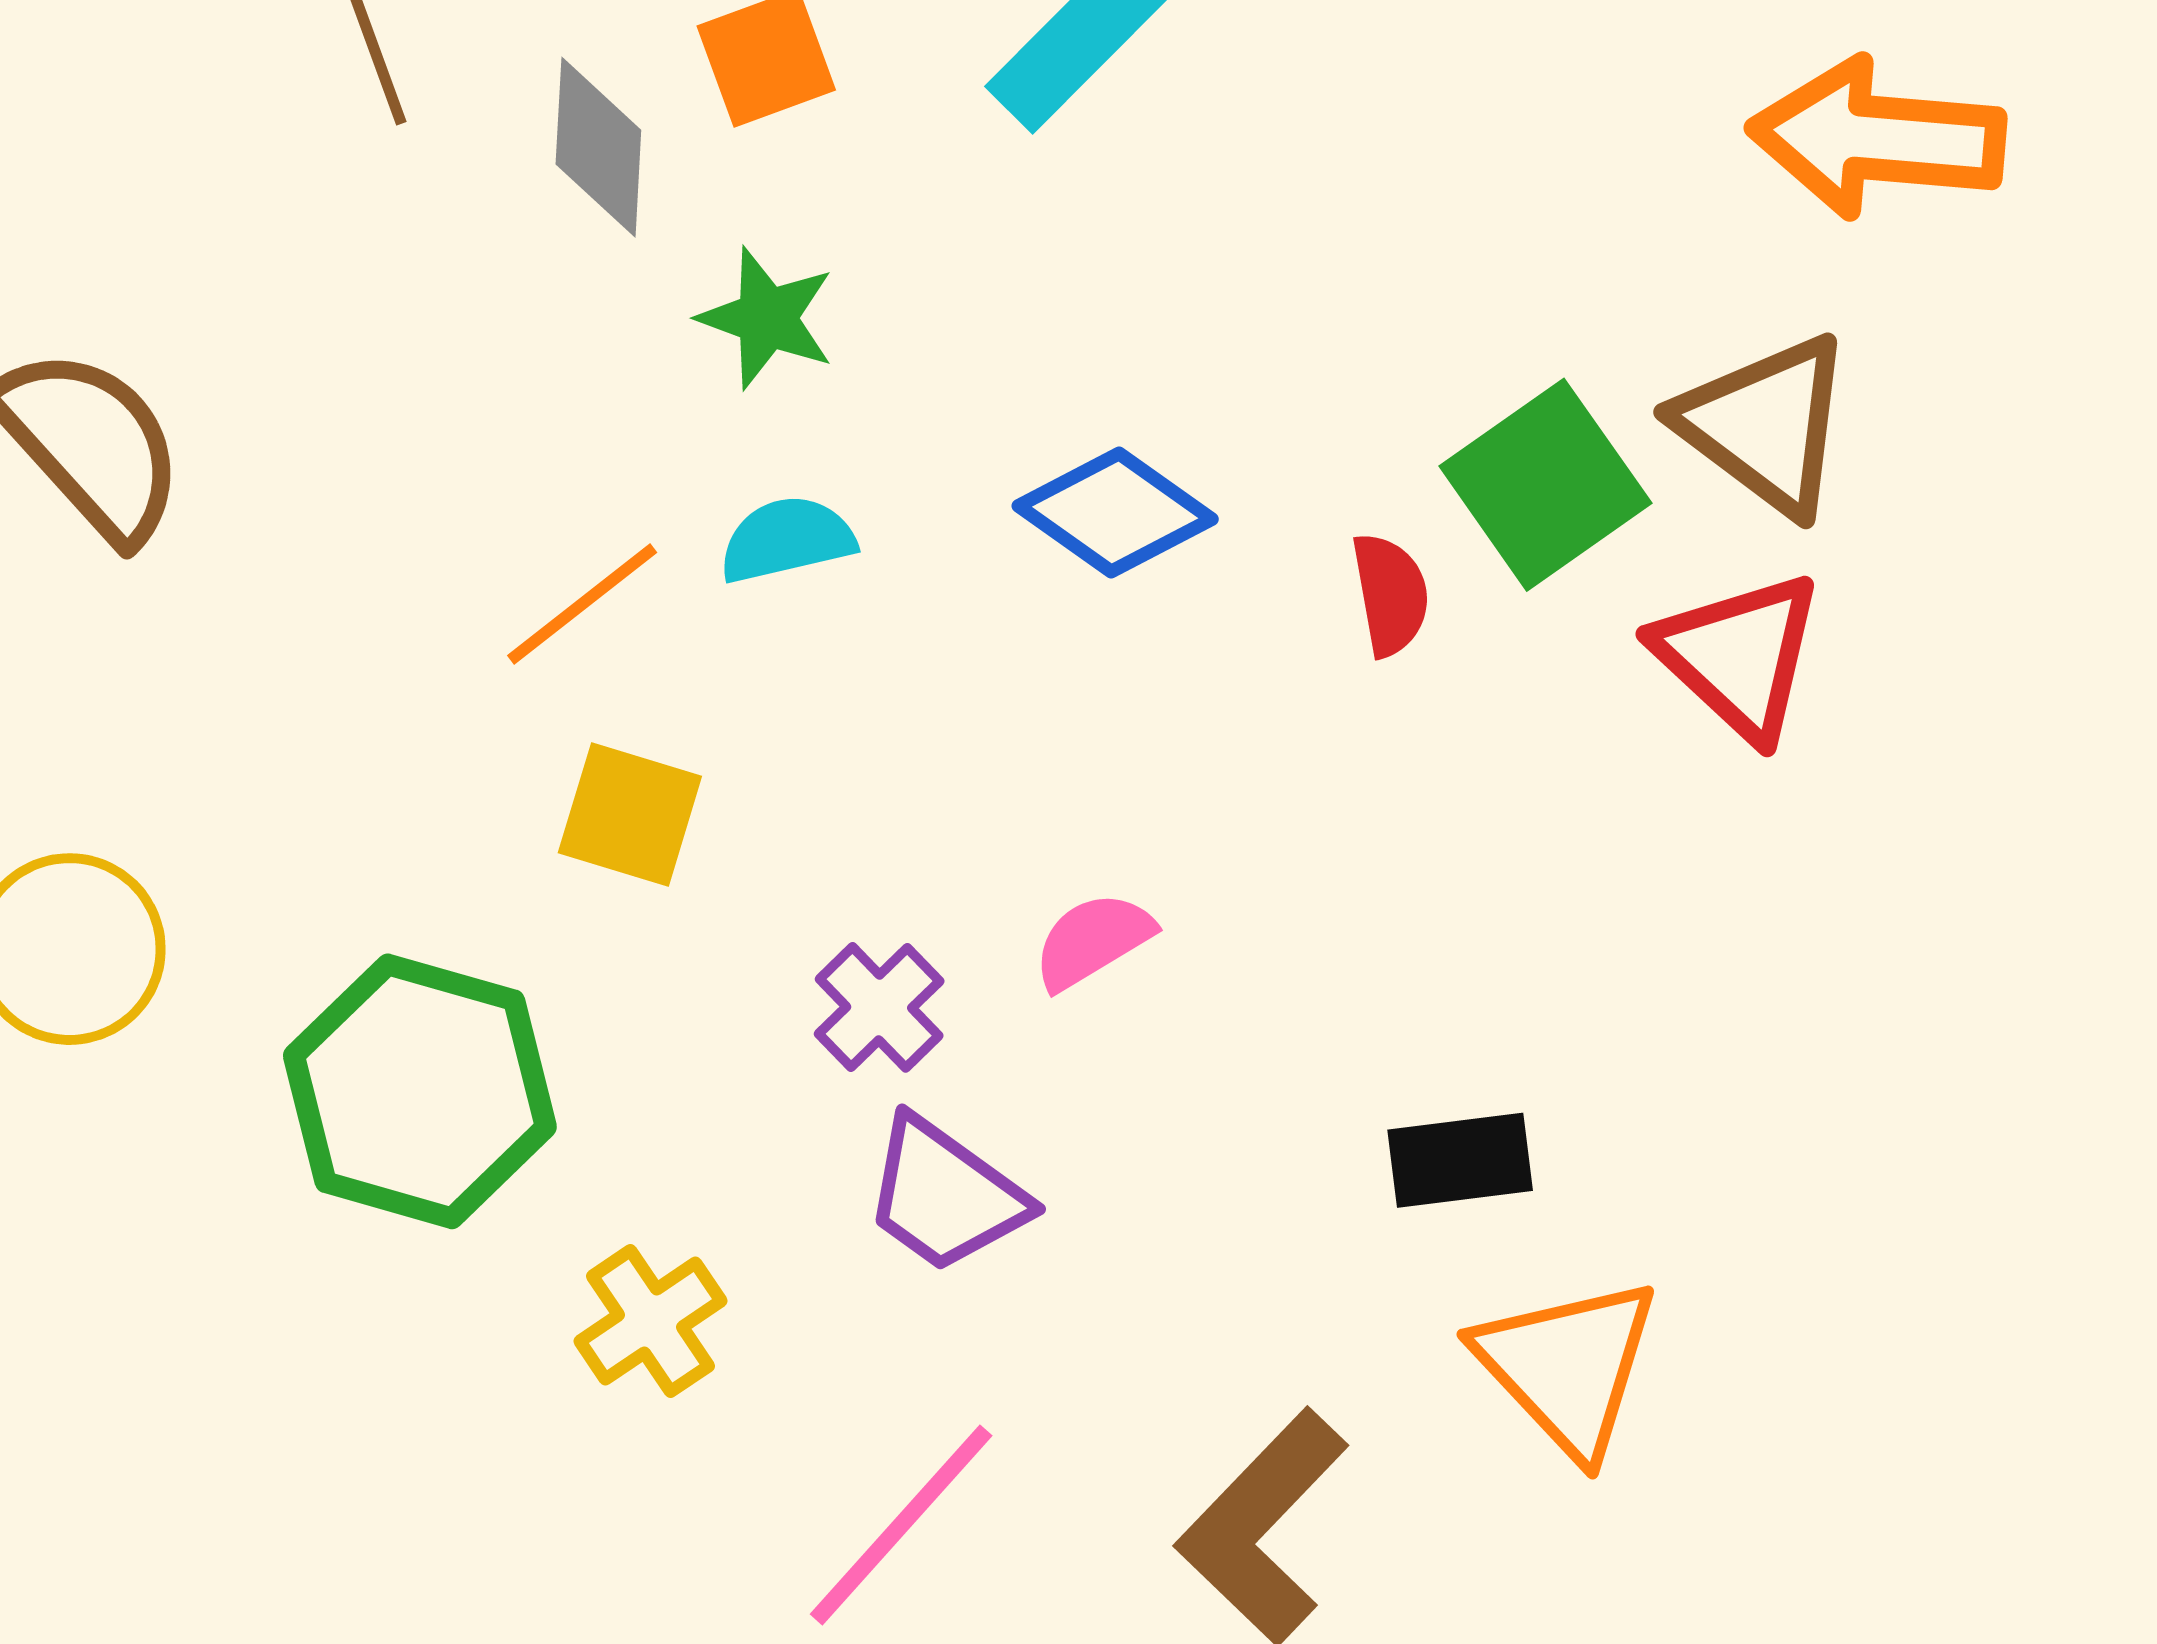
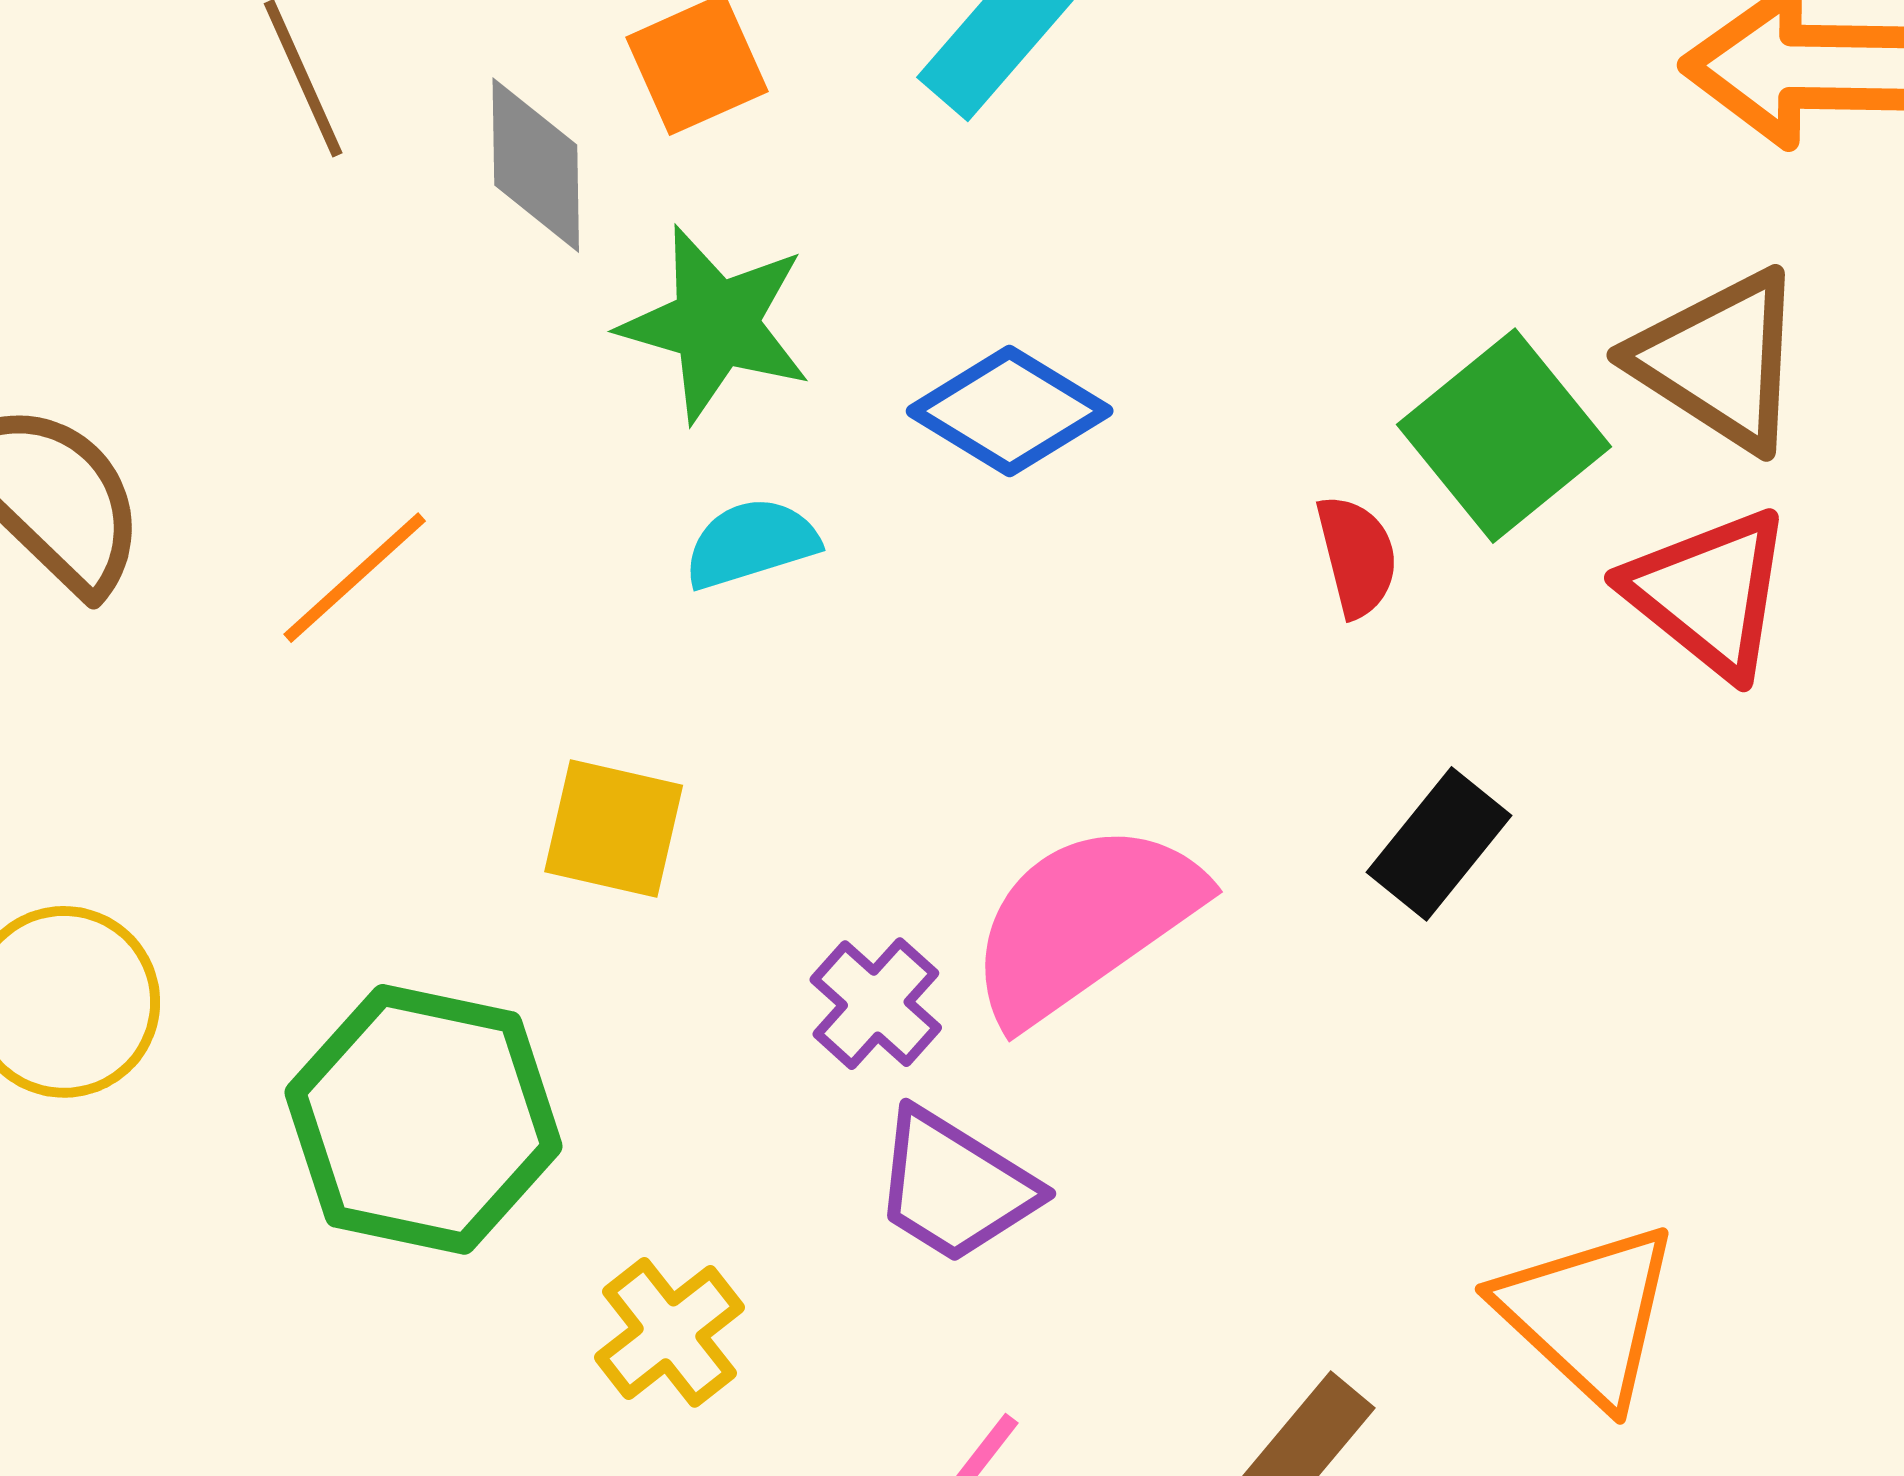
green star: (767, 318) -> (716, 324), size x1.4
blue diamond: (1115, 512) -> (1010, 411), moved
orange line: (582, 604) -> (355, 578), moved
pink semicircle: (1093, 941) -> (1084, 922), size x2.0
black rectangle: (1460, 1160) -> (1439, 844), moved, turned -40

